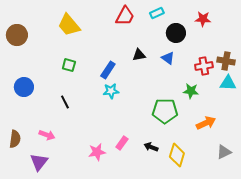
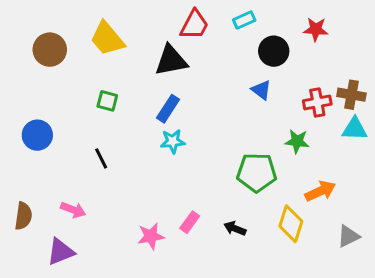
brown circle: (17, 35) -> (50, 50), moved
black triangle: (139, 55) -> (171, 60), moved, size x1.6
yellow diamond: (177, 155) -> (291, 224), moved
purple triangle: (39, 162) -> (61, 252), turned 30

